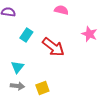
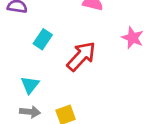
red arrow: (53, 47) -> (81, 56), turned -85

